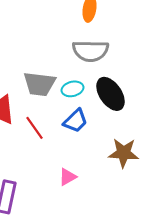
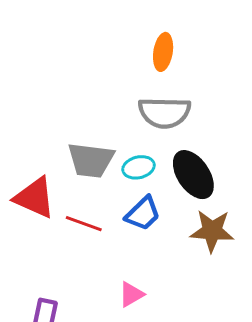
red line: (34, 128) -> (84, 224), turned -35
brown star: (124, 153) -> (212, 231), moved

